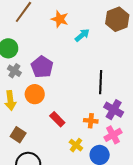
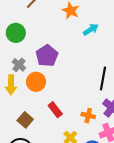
gray cross: (14, 71) -> (19, 65), moved
brown square: (18, 135) -> (25, 120), moved

